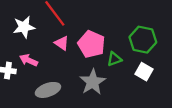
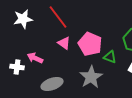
white star: (24, 27) -> (23, 19), moved
green triangle: (114, 59) -> (110, 57), turned 40

